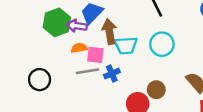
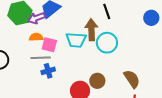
purple arrow: (77, 26) -> (36, 18), turned -36
brown arrow: (109, 32) -> (91, 30), moved
blue cross: (112, 74) -> (48, 71), moved

